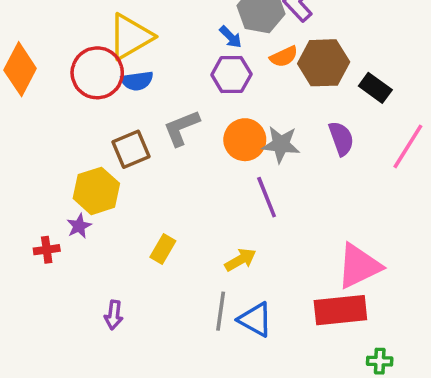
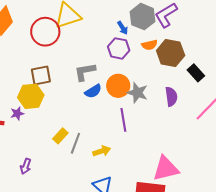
blue semicircle: (137, 81) -> (93, 91), moved, turned -36
brown square: (131, 149) -> (41, 76), moved
gray line: (221, 311) -> (75, 143), moved

